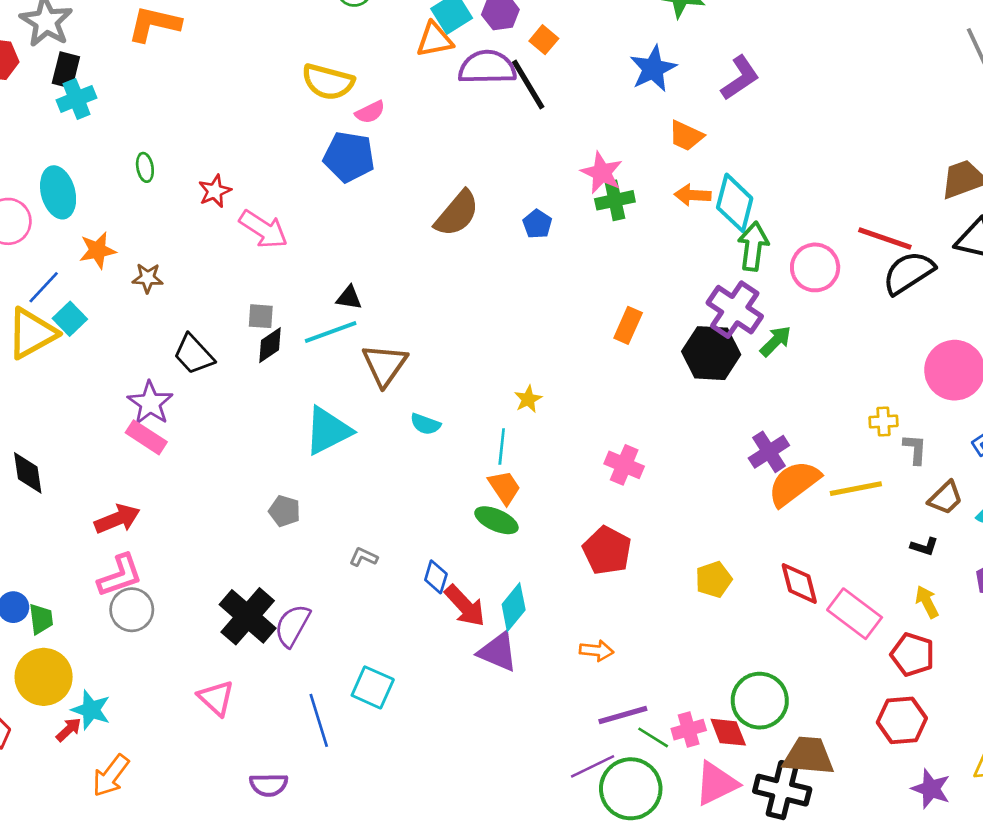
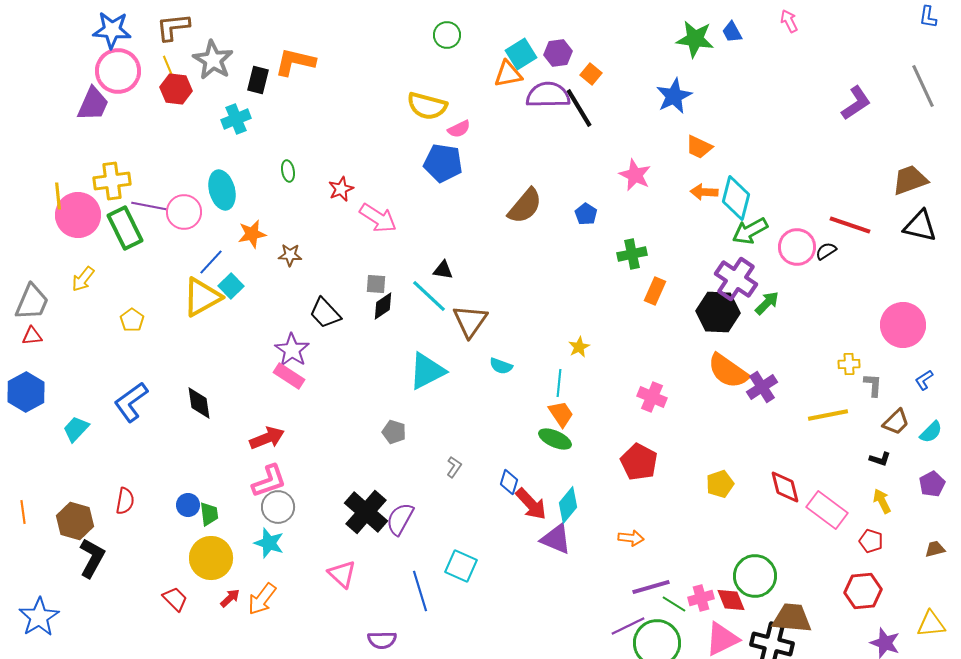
black rectangle: (66, 70) -> (258, 80), moved
purple L-shape: (740, 78) -> (856, 103), moved
green cross: (615, 200) -> (632, 254), moved
green arrow: (753, 246) -> (750, 231), turned -126
black semicircle: (909, 273) -> (826, 251), moved, size x0.5
cyan line: (331, 332) -> (429, 296), turned 63
orange semicircle: (794, 483) -> (728, 371), moved, turned -108
gray L-shape: (363, 557) -> (454, 467), turned 100
red pentagon: (912, 655) -> (871, 541), size x0.7
cyan star: (91, 710) -> (269, 543), moved
orange arrow: (111, 776) -> (262, 599), moved

